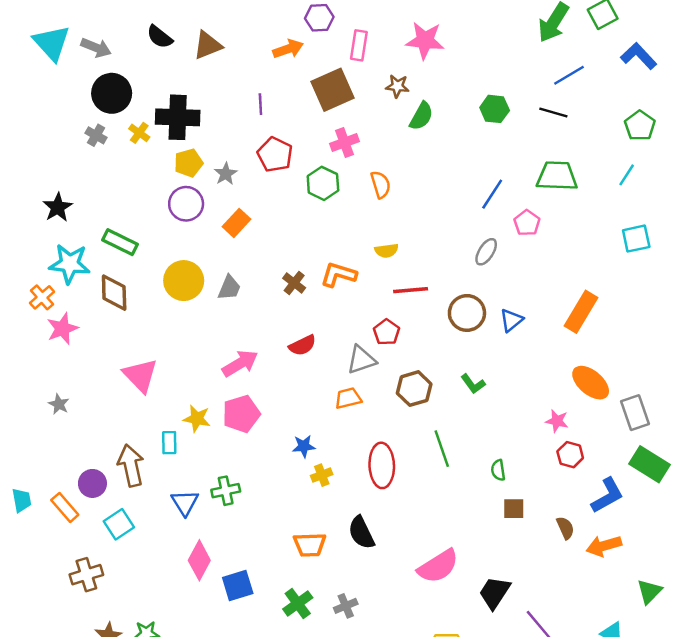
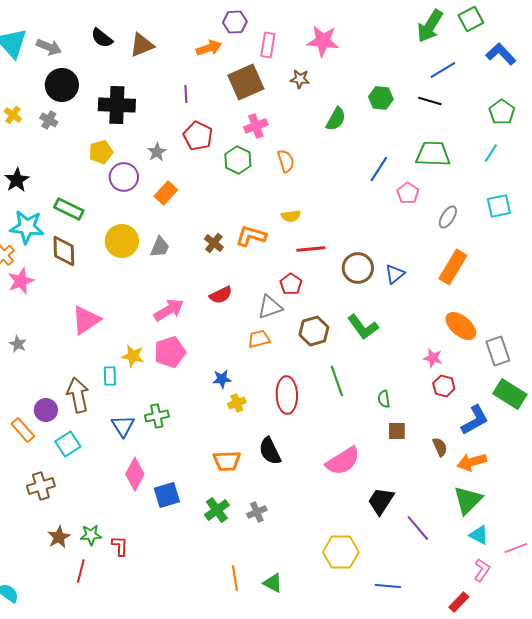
green semicircle: (421, 116) -> (336, 119), moved
yellow cross: (139, 133) -> (13, 115), moved
yellow pentagon: (188, 163) -> (101, 152), moved
gray ellipse: (486, 252) -> (448, 217), moved
pink triangle: (140, 375) -> (86, 320), turned 40
green L-shape: (473, 384) -> (363, 327), size x1.5
pink semicircle: (438, 566) -> (343, 461), moved
green triangle: (649, 591) -> (468, 500), moved, size x1.4

